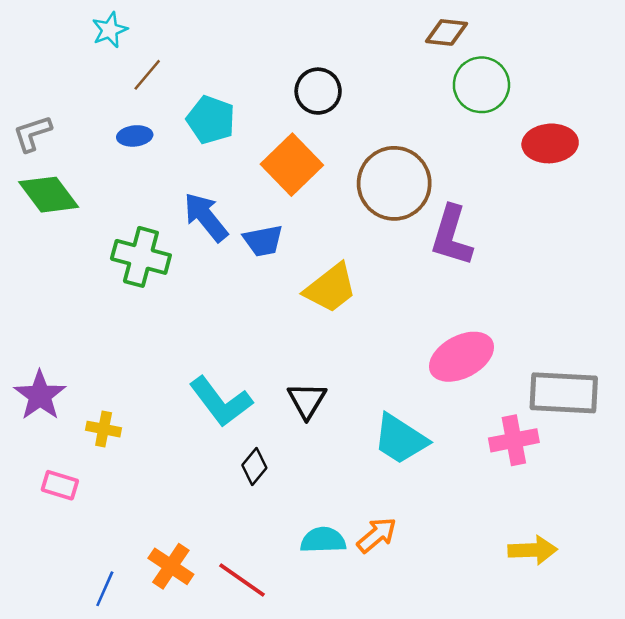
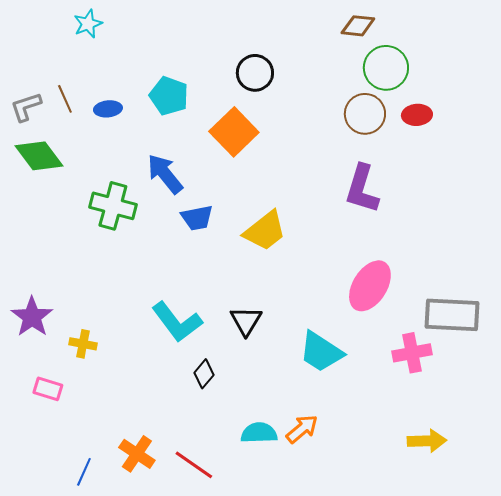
brown line: (147, 75) -> (65, 99), moved, turned -64
red ellipse: (550, 143) -> (417, 115), moved, size x0.7
brown circle: (394, 183) -> (365, 114), moved, size x0.7
blue trapezoid: (263, 241) -> (197, 218), moved
pink ellipse: (462, 357) -> (370, 286), turned -30

